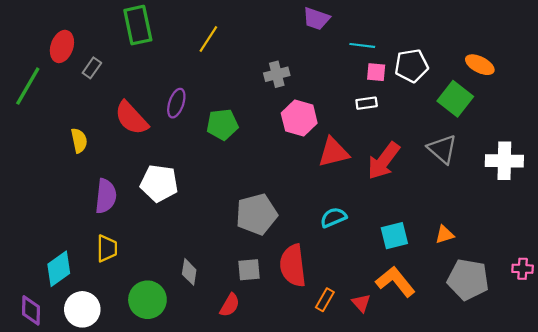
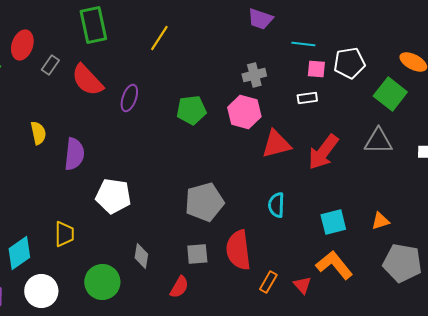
gray cross: (277, 74) -> (254, 75), moved
red semicircle: (131, 118) -> (87, 80), moved
green pentagon: (222, 124) -> (191, 110), moved
gray triangle: (442, 149) -> (378, 141), turned -40
white pentagon: (159, 183) -> (113, 196), moved
purple semicircle: (106, 196) -> (74, 154), moved
cyan semicircle: (333, 217) -> (276, 205), turned -65

